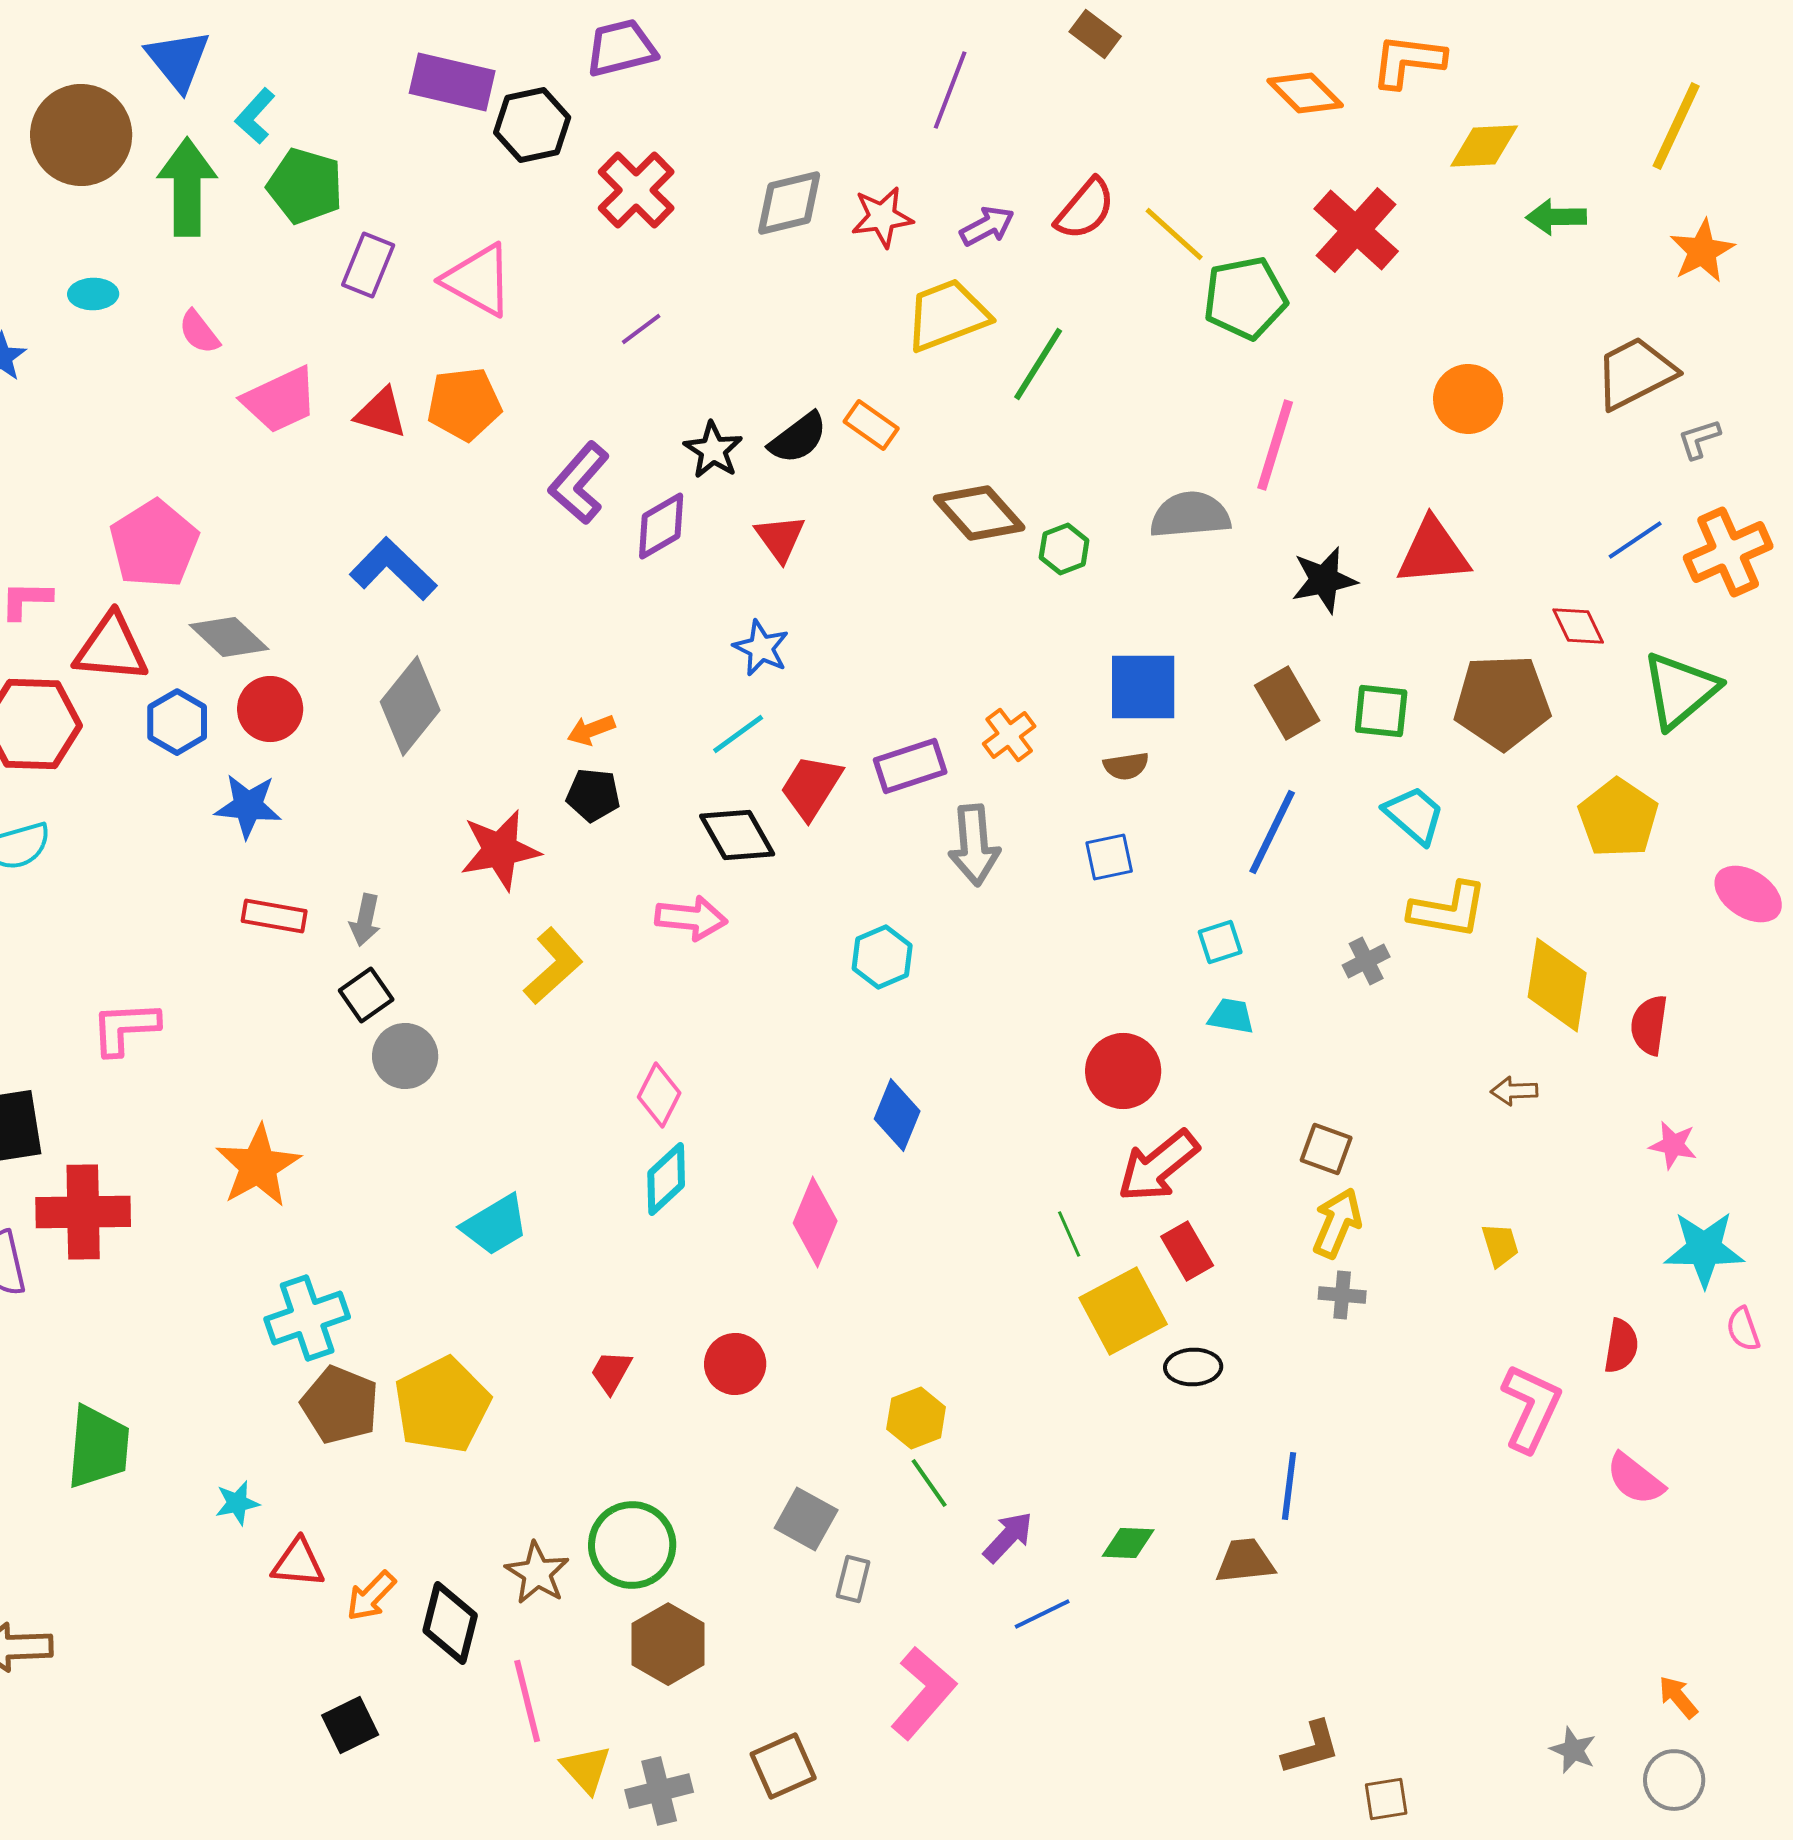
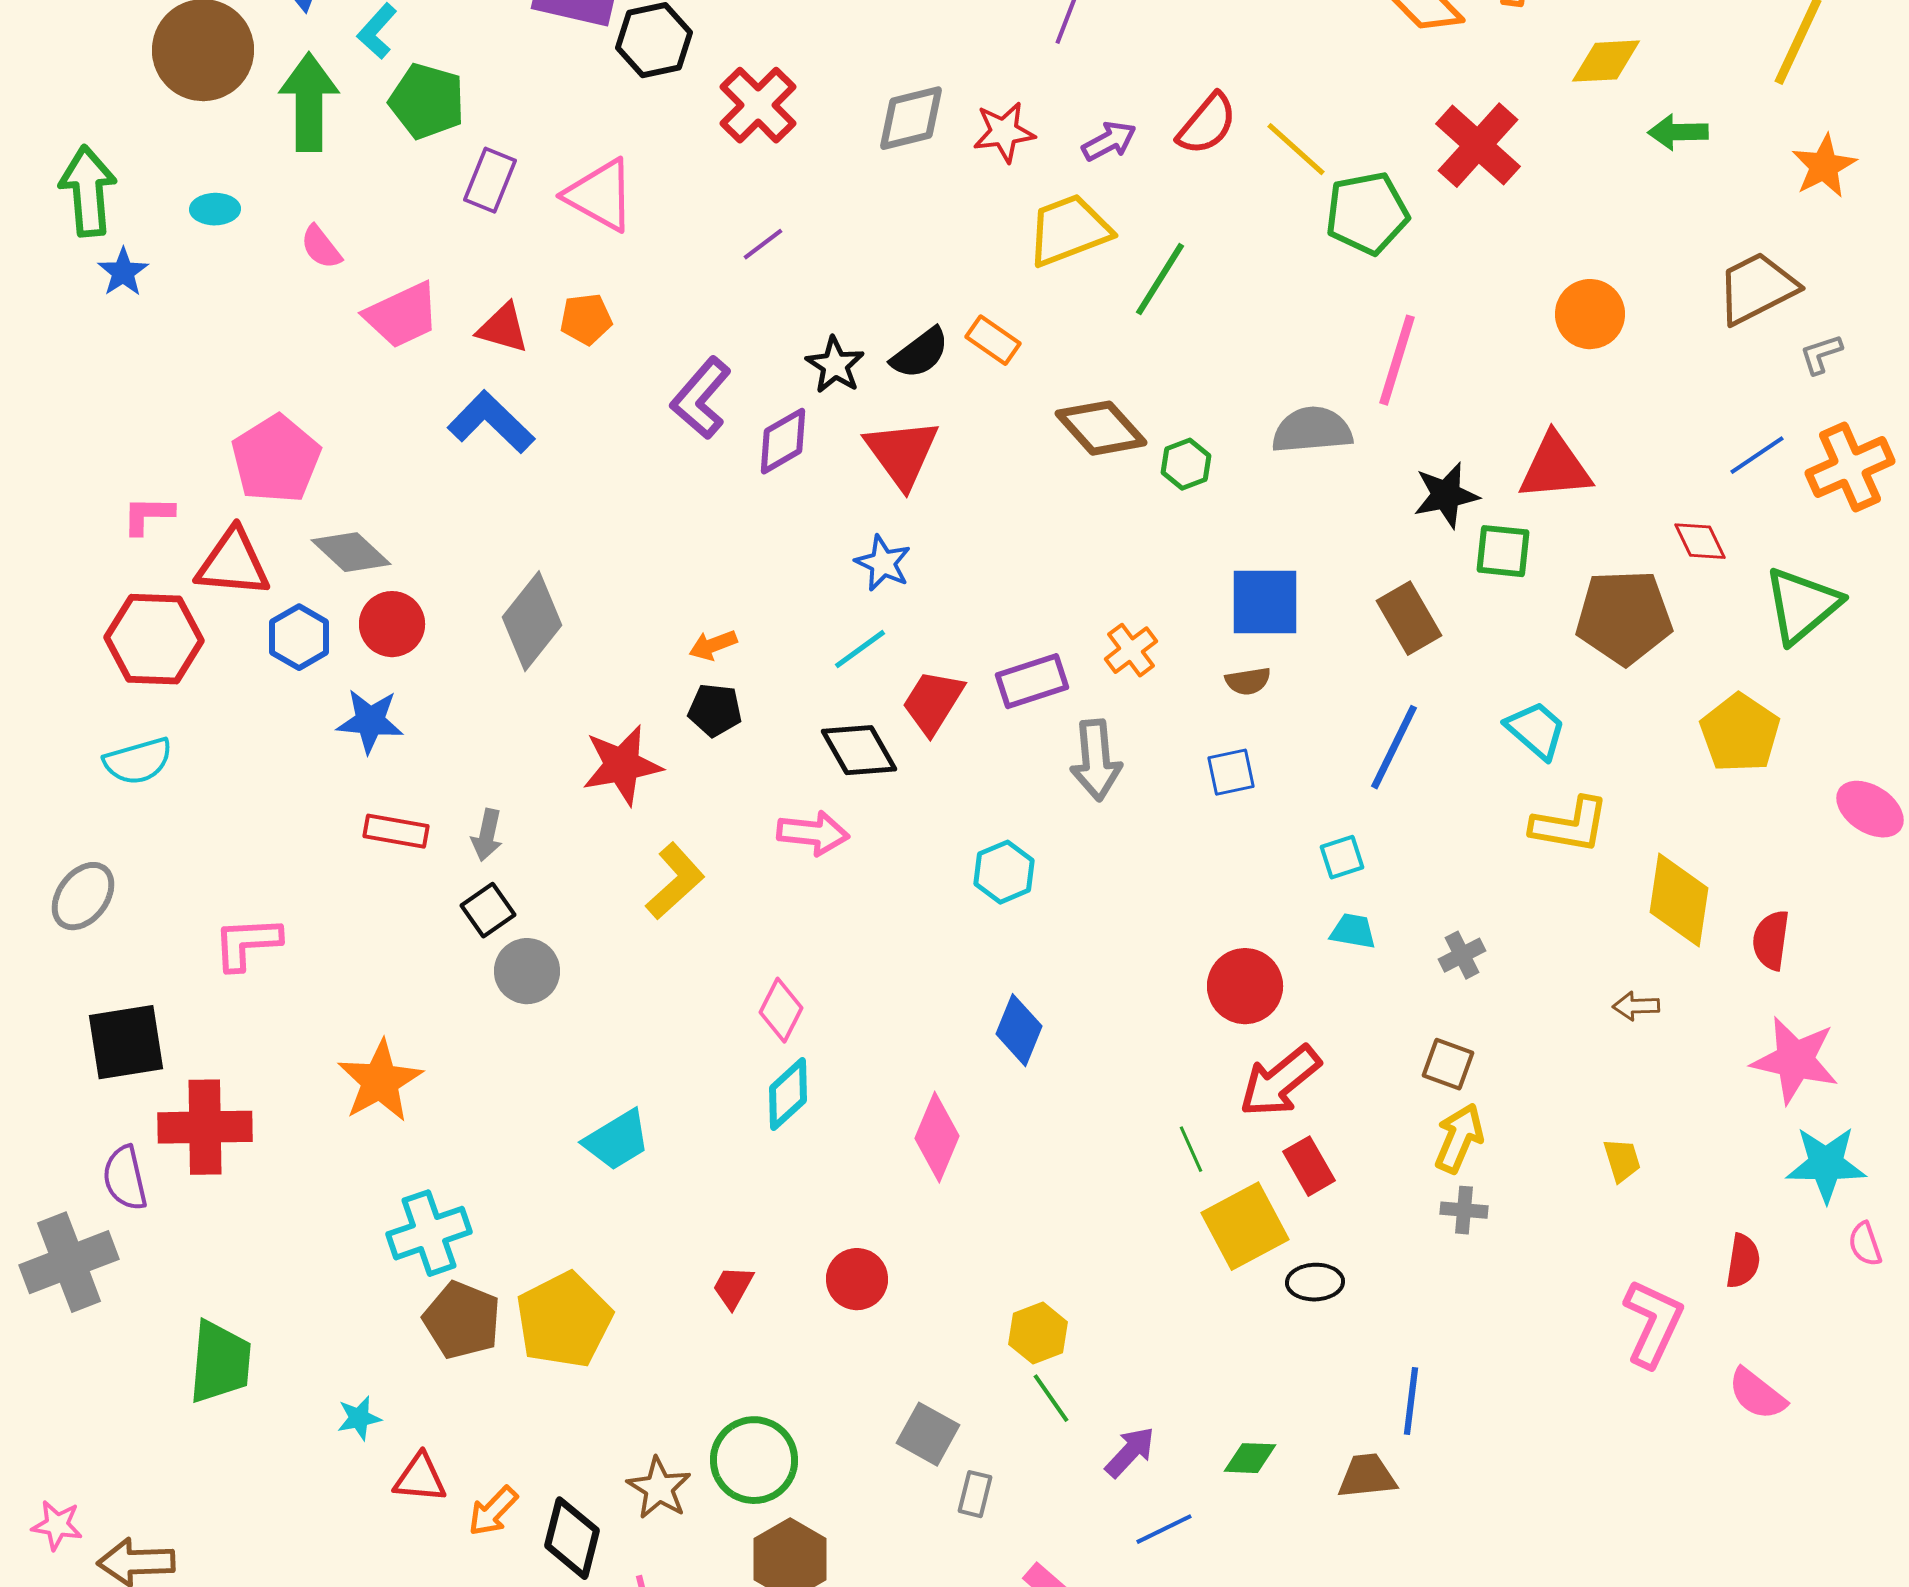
orange pentagon: (464, 404) -> (586, 319), size x0.7
red triangle: (780, 538) -> (902, 453), size x1.5
blue L-shape: (393, 569) -> (491, 422), moved
green square: (1381, 711) -> (1503, 551), moved
gray cross: (1366, 961) -> (1462, 955), moved
pink star: (1673, 1145) -> (1795, 1060), size x1.8

